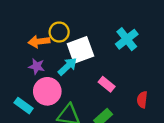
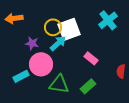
yellow circle: (59, 32) -> (53, 27), moved
orange arrow: (39, 42) -> (14, 18), moved
cyan rectangle: (24, 106) -> (21, 76), turned -63

